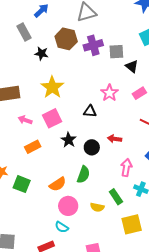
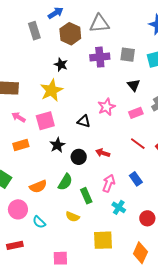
brown hexagon: (66, 39) -> (70, 34), moved
gray square: (116, 52) -> (128, 55), moved
black star: (41, 54) -> (61, 65), moved
green rectangle: (116, 197) -> (86, 196), moved
pink circle: (68, 206) -> (18, 209), moved
cyan semicircle: (62, 227) -> (39, 222), moved

